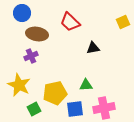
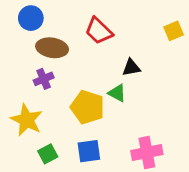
green triangle: (86, 85) -> (117, 93), moved, turned 32
yellow pentagon: (55, 93) -> (87, 107), moved, turned 30
blue square: (75, 109) -> (89, 151), moved

